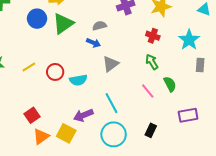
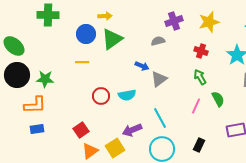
gray semicircle: (99, 26) -> (158, 41), moved
blue arrow: (93, 43) -> (142, 66), moved
yellow line: (29, 67) -> (82, 62), moved, turned 32
red circle: (55, 72) -> (101, 96), moved
pink line: (148, 91) -> (196, 106), turned 63
yellow square: (66, 133) -> (115, 148), turned 30

